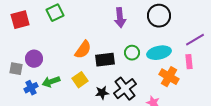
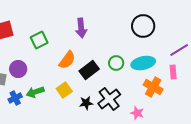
green square: (55, 13) -> (39, 40), moved
purple arrow: (120, 18) -> (81, 28), moved
black rectangle: (105, 60) -> (89, 70), turned -30

